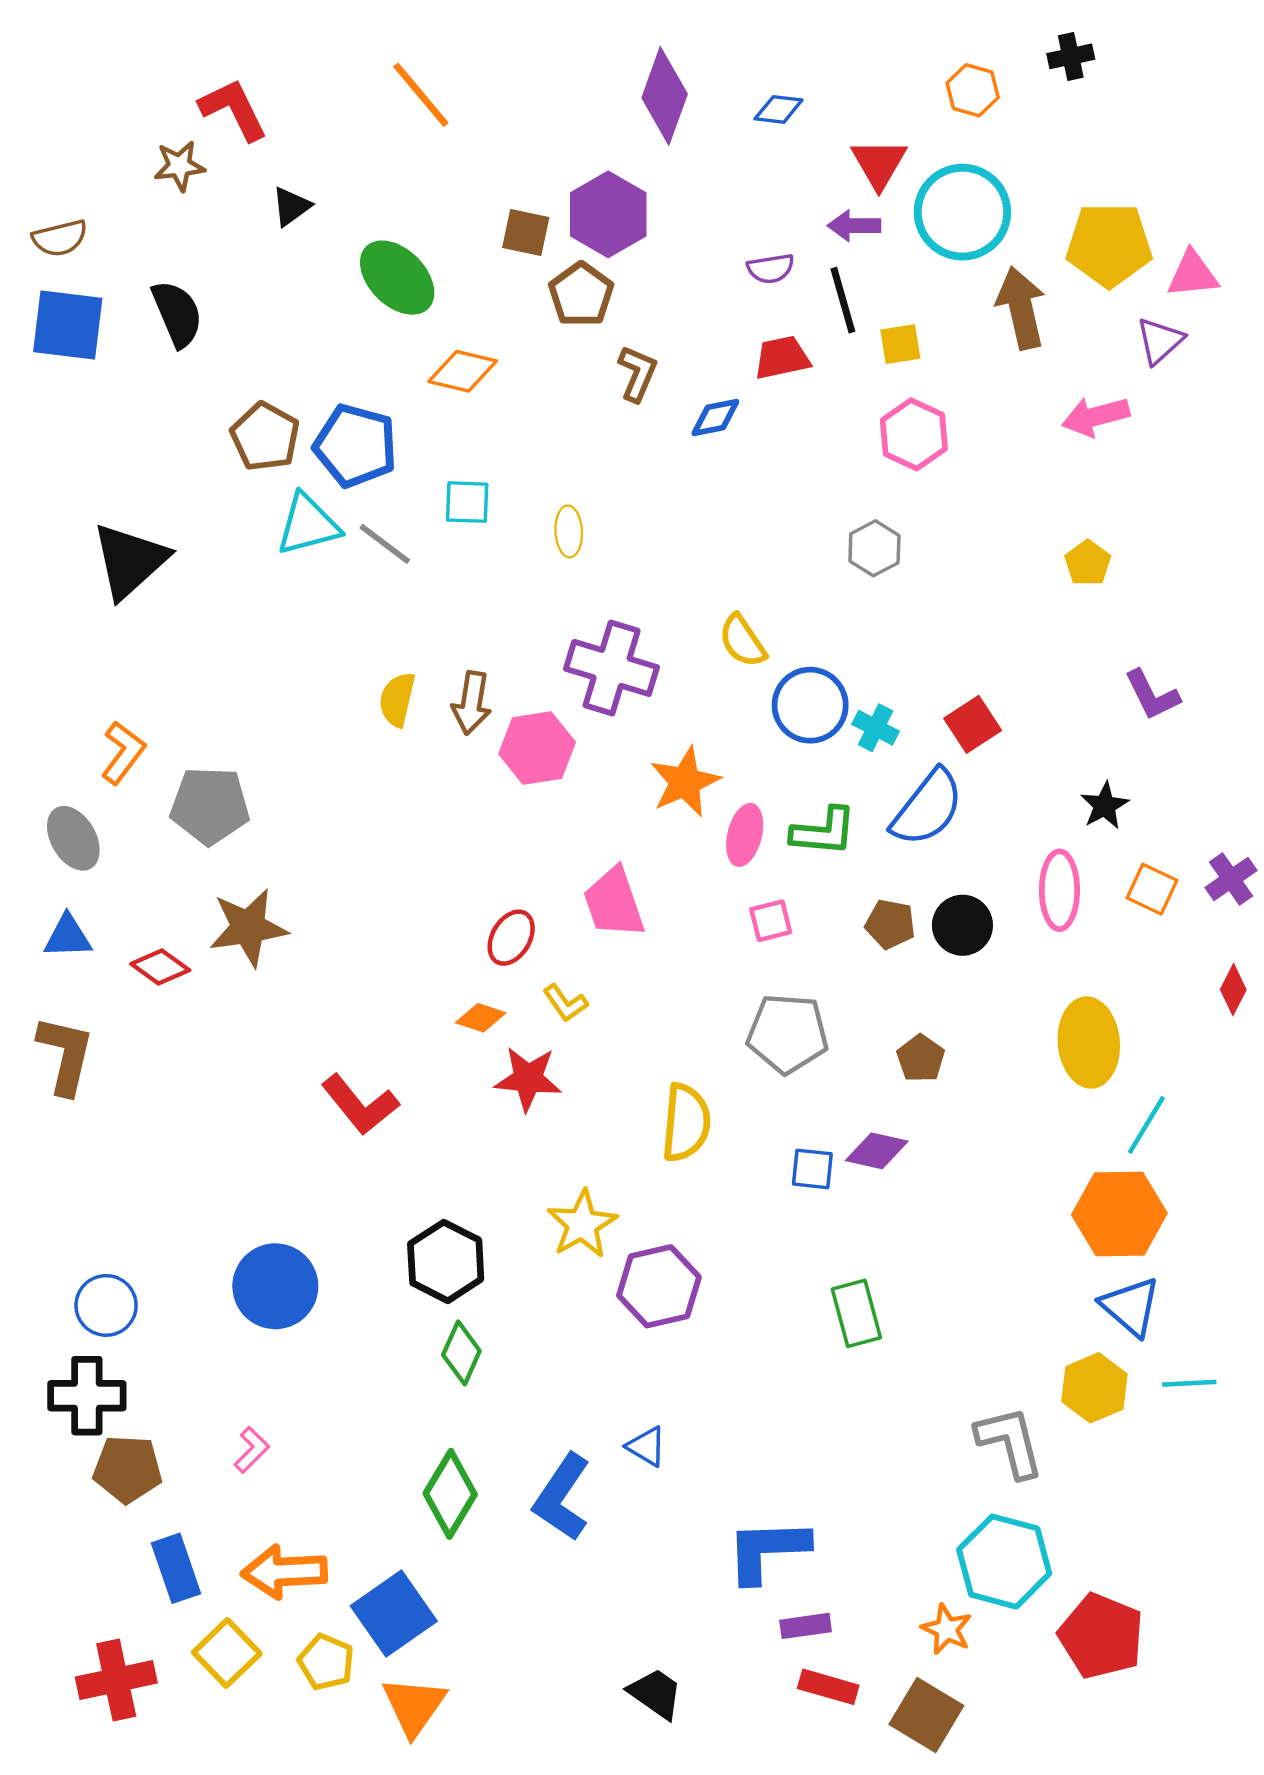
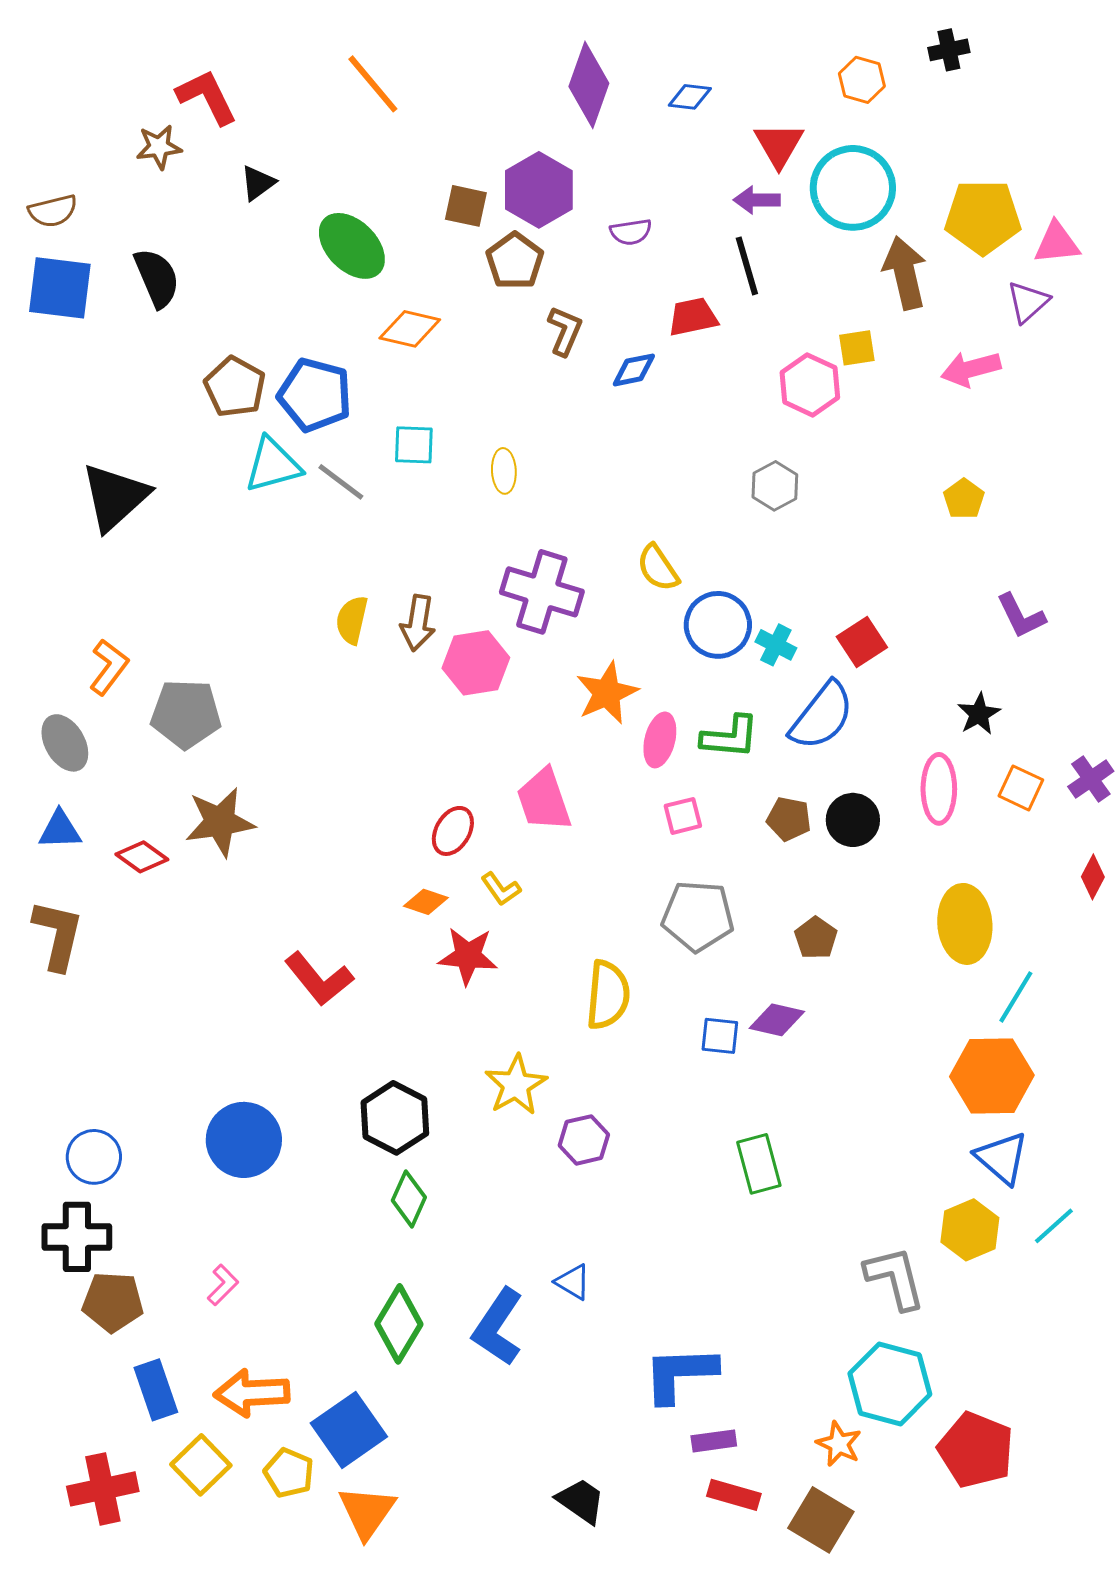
purple semicircle: (771, 269) -> (631, 232), moved
yellow square: (900, 344) -> (857, 348), moved
purple hexagon: (659, 1286) -> (584, 1140), size x0.7
cyan line: (1189, 1383) -> (1054, 1226), turned -39

